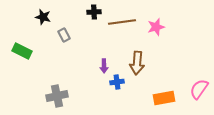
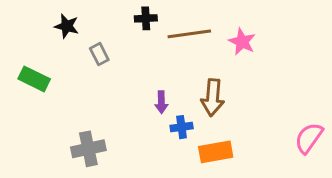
pink star: (156, 27) -> (242, 42), turned -30
orange rectangle: (164, 98) -> (216, 152), moved

